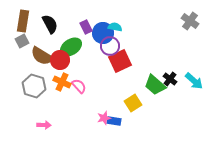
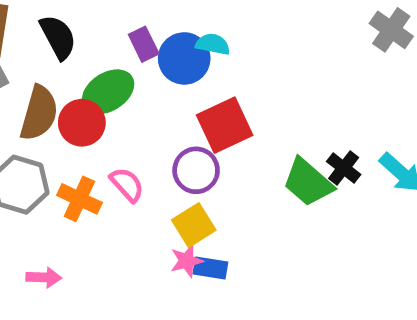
purple circle: (110, 46) -> (196, 170), moved
brown semicircle: (42, 56) -> (39, 113), turned -105
orange cross: (62, 82) -> (79, 199), moved
yellow square: (133, 103) -> (194, 225), moved

